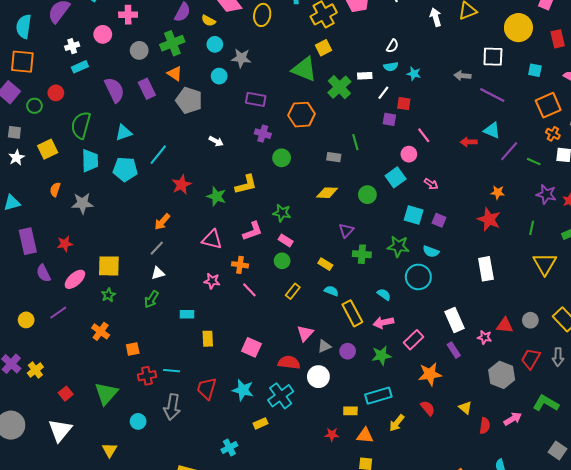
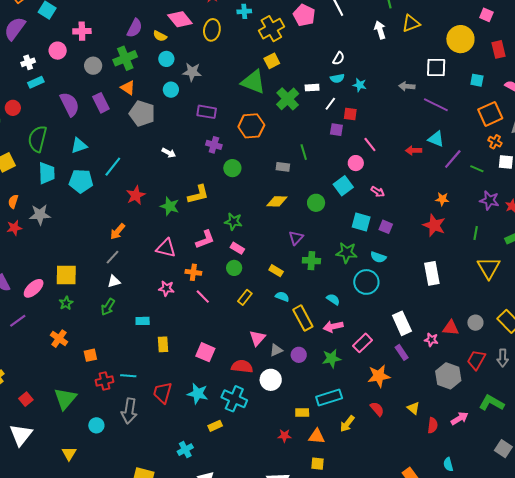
red star: (65, 244) -> (14, 228), moved
cyan cross: (281, 396) -> (234, 399), turned -30

